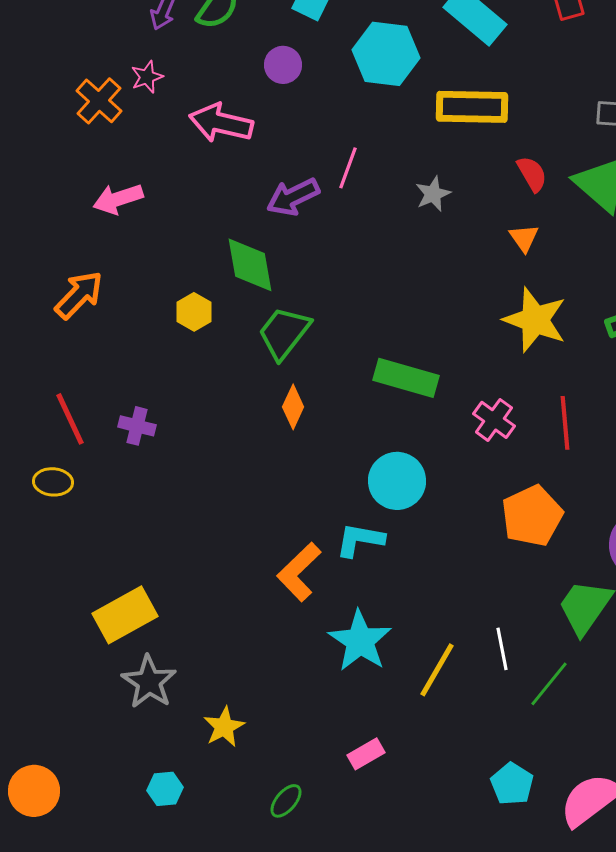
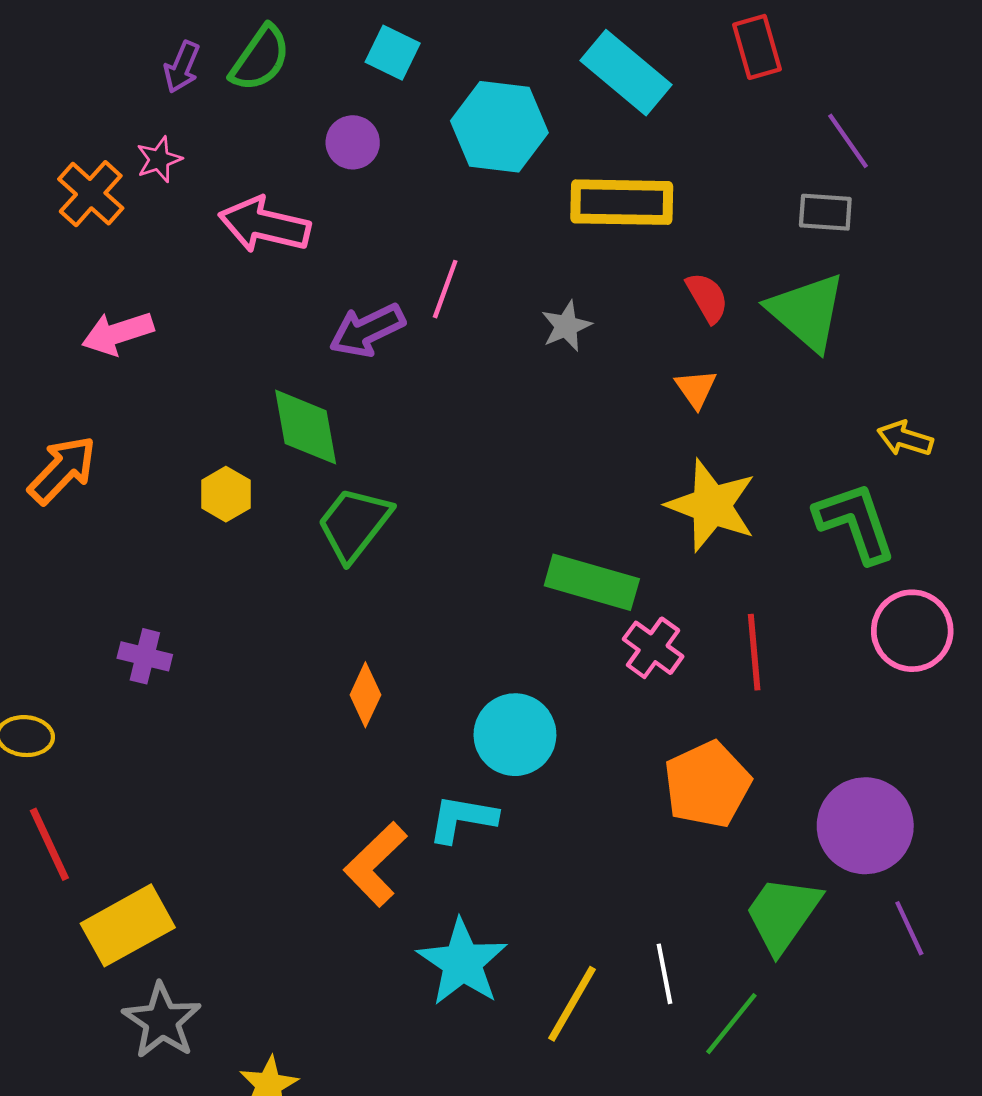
green rectangle: (406, 378) -> (592, 582), moved
orange diamond: (293, 407) -> (365, 695), moved
red line: (70, 419) -> (49, 844), moved

